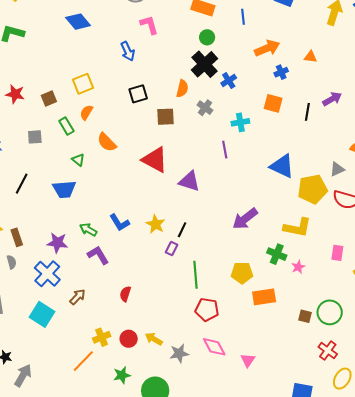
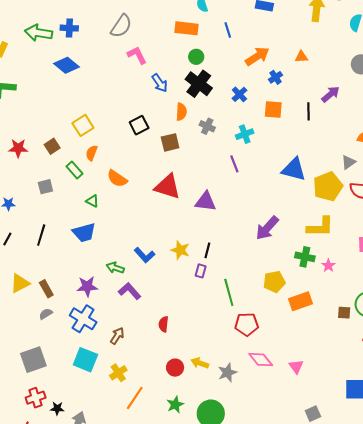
blue arrow: (128, 51) -> (160, 83), moved
blue cross: (229, 80) -> (239, 94), moved
gray semicircle: (11, 262) -> (46, 314), turned -96
yellow cross: (102, 337) -> (118, 373), moved

